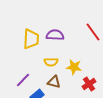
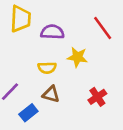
yellow trapezoid: (31, 39) -> (21, 19), moved
yellow star: (74, 67) -> (77, 57), moved

